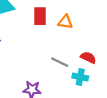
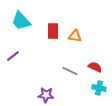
cyan cross: (80, 77) -> (99, 88), moved

